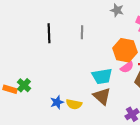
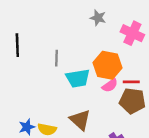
gray line: (82, 32) -> (56, 58), moved
cyan trapezoid: (102, 76) -> (78, 78), moved

